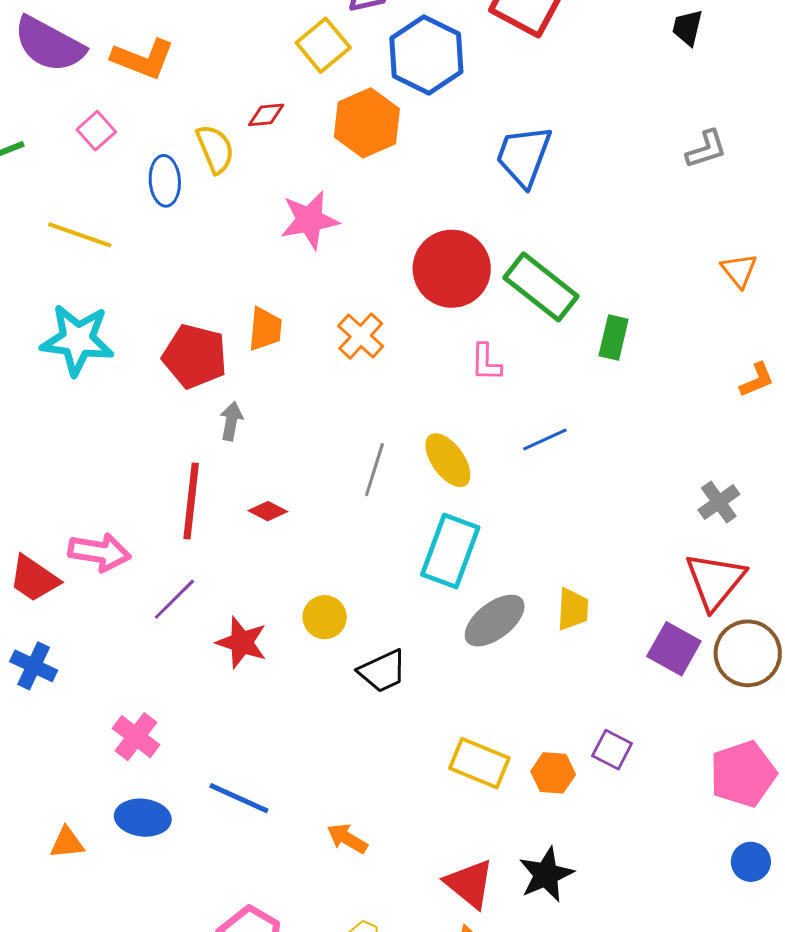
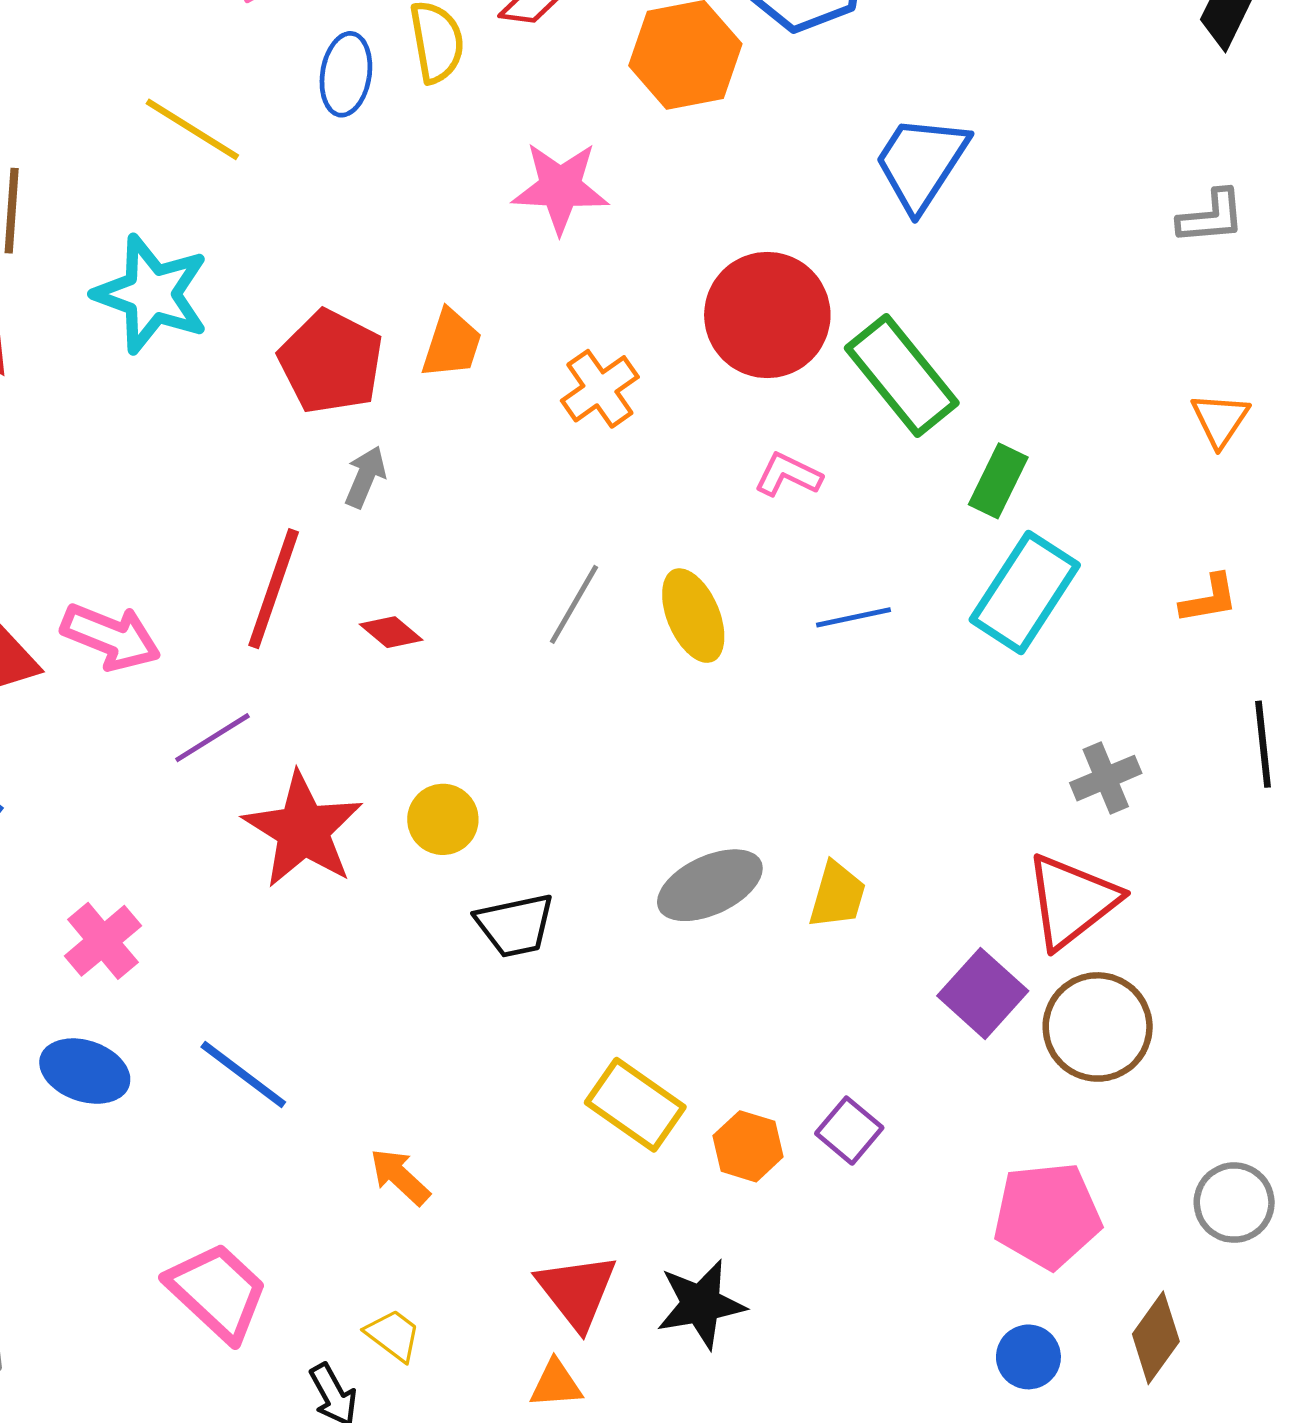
pink L-shape: (486, 362) -> (788, 475), turned 102
cyan rectangle: (450, 551) -> (1025, 592), moved
red star: (242, 642) -> (303, 830), size x1.4

